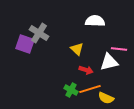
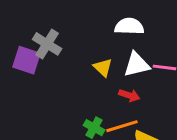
white triangle: (109, 62) -> (137, 65), moved
red arrow: (86, 70) -> (129, 95), moved

